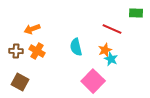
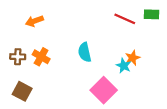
orange arrow: (32, 29) -> (34, 21), moved
red line: (112, 29) -> (125, 19), moved
orange star: (105, 50) -> (133, 58), moved

